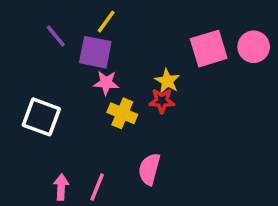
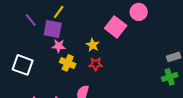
pink circle: (254, 47) -> (139, 12), moved
pink square: (209, 49) -> (116, 27), turned -35
red star: (162, 101) -> (96, 64), moved

